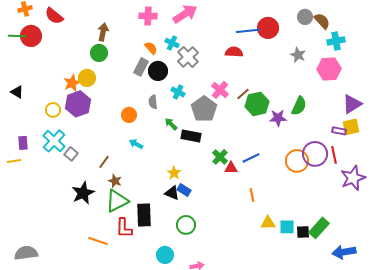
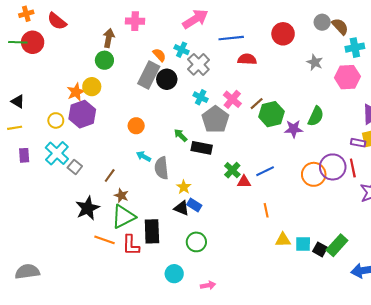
pink cross: (148, 16) -> (135, 21), moved
blue line: (248, 31) -> (231, 38), moved
gray rectangle: (141, 67) -> (149, 75), size x1.4
cyan cross: (178, 92) -> (201, 97), moved
gray semicircle: (153, 102) -> (162, 168), moved, size x1.5
yellow line: (14, 161) -> (15, 128), moved
black square: (303, 232) -> (320, 249), turned 32
orange line: (98, 241) -> (104, 240), moved

